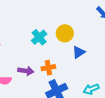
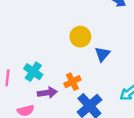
cyan cross: (39, 37) -> (33, 72), moved

